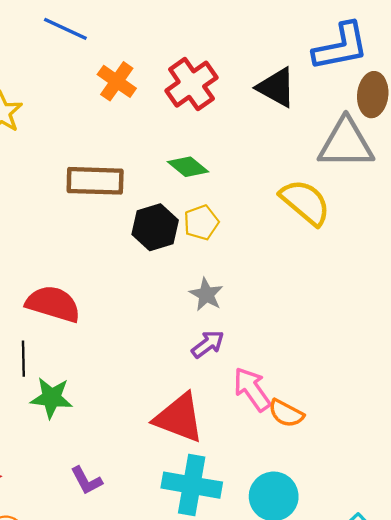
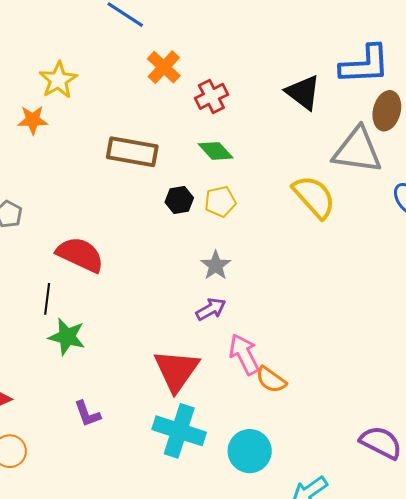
red cross: (191, 84) -> (211, 96), moved, size x0.7
black hexagon: (155, 227) -> (179, 200), size x0.7
red triangle: (179, 418) -> (176, 370), turned 36

